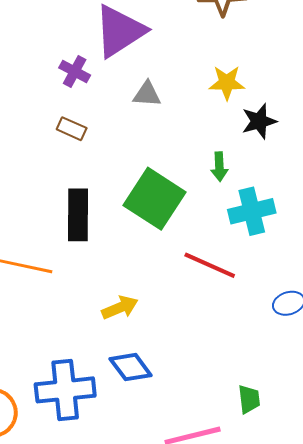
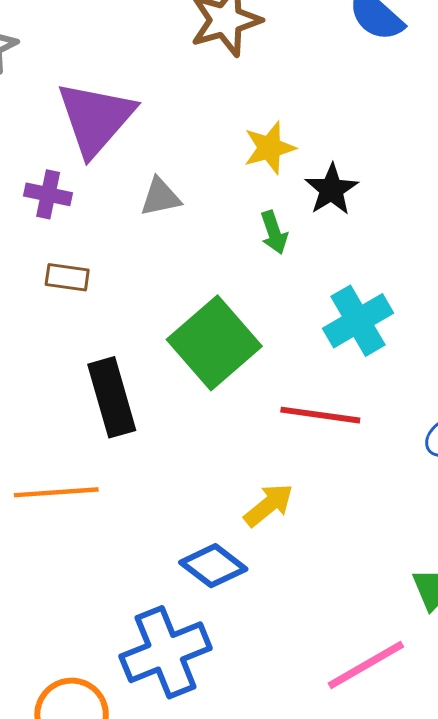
green arrow: (219, 167) -> (274, 232), moved
green square: (155, 199) -> (214, 343), turned 32
yellow arrow: (120, 308) -> (269, 505), moved
blue diamond: (131, 367) -> (213, 566), moved

